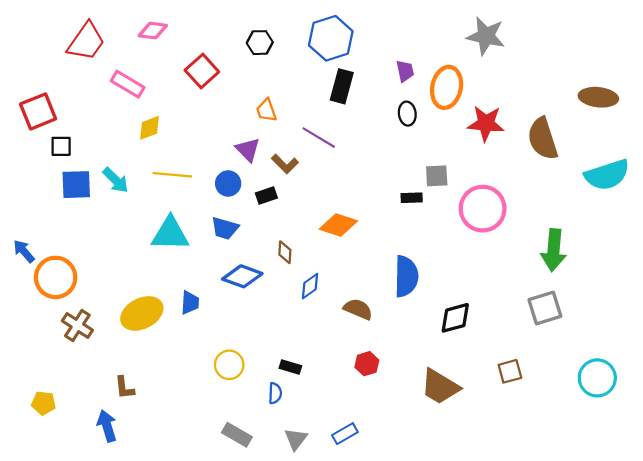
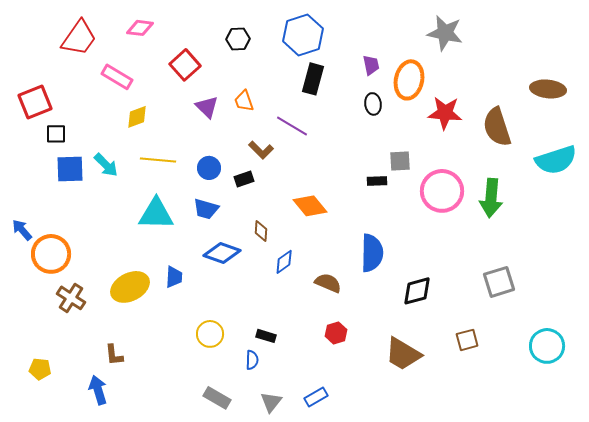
purple triangle: (248, 150) -> (207, 107), moved
orange diamond: (338, 225) -> (310, 206), turned 32
green arrow: (554, 250) -> (491, 198), moved

